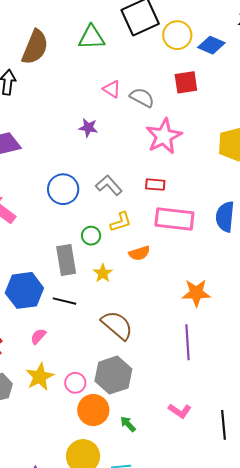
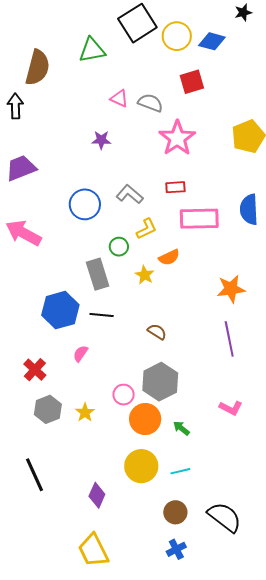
yellow star: (103, 273) -> (145, 275), moved
brown semicircle: (117, 325) -> (157, 332), size x0.6
yellow star: (40, 377) -> (85, 412), moved, size x0.7

